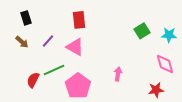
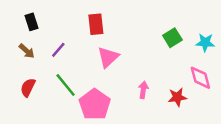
pink triangle: (75, 47) -> (108, 57), moved, turned 48
green line: (54, 70) -> (66, 85), turned 75
red semicircle: (33, 80) -> (28, 87), moved
red star: (156, 90) -> (177, 97), moved

